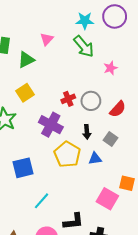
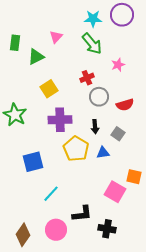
yellow square: (25, 93) -> (49, 89), moved
red cross: (68, 99) -> (87, 78), moved
red semicircle: (118, 109) -> (125, 105), turned 30
purple cross: (51, 125) -> (60, 120), turned -30

